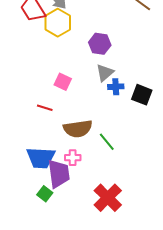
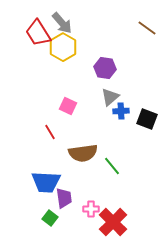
red line: (45, 108) -> (50, 132), turned 42
pink cross: (73, 158) -> (91, 209), moved
purple trapezoid: (59, 174) -> (64, 198), size x0.7

